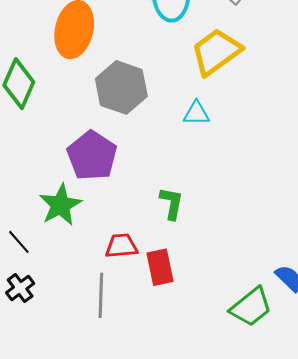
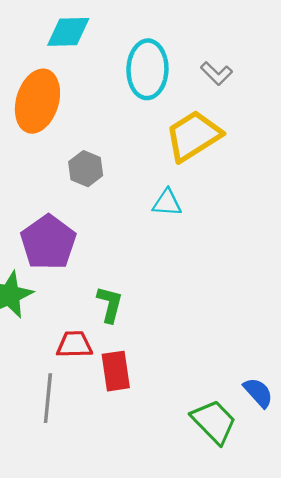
gray hexagon: (121, 87) -> (86, 169), size x0.6
green L-shape: (172, 203) -> (110, 304), moved
green trapezoid: (251, 307) -> (214, 422), turned -99

